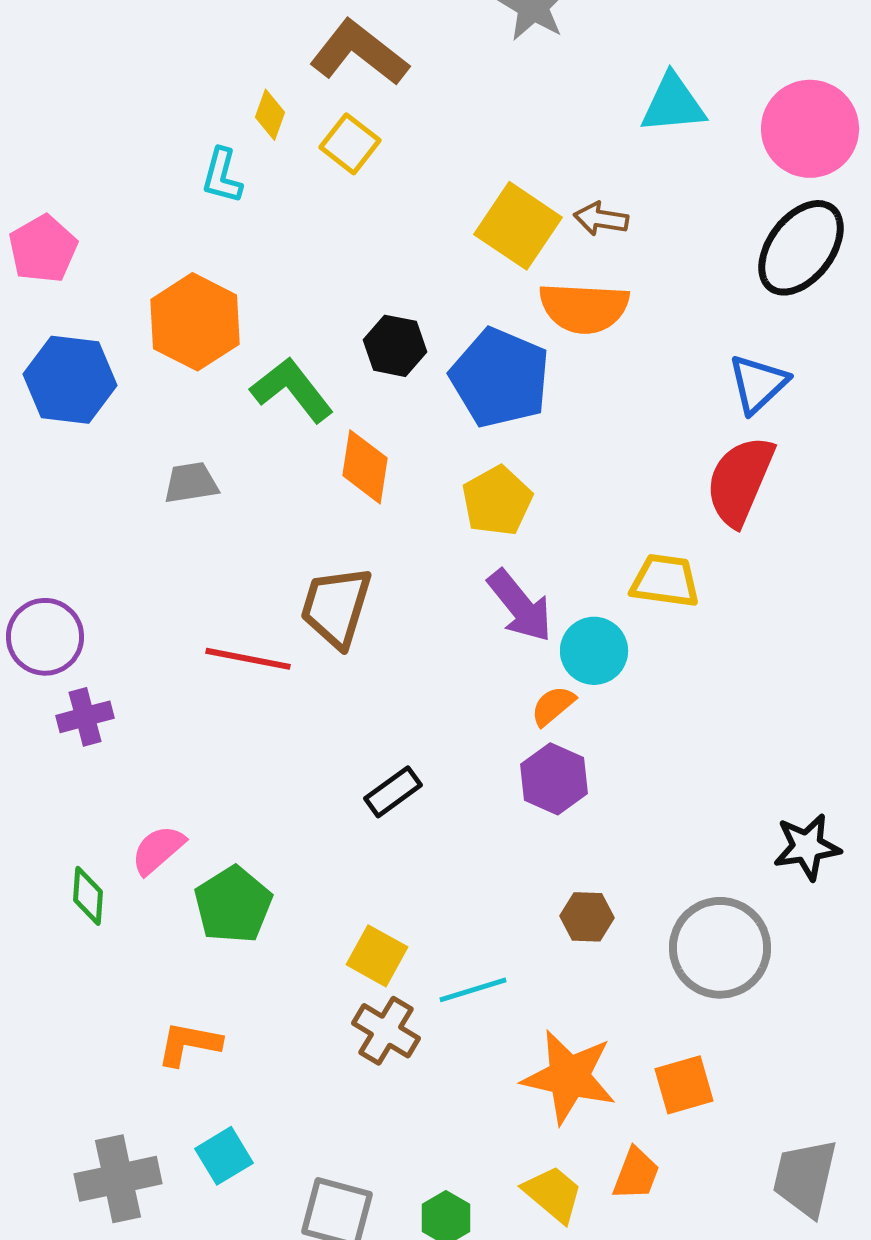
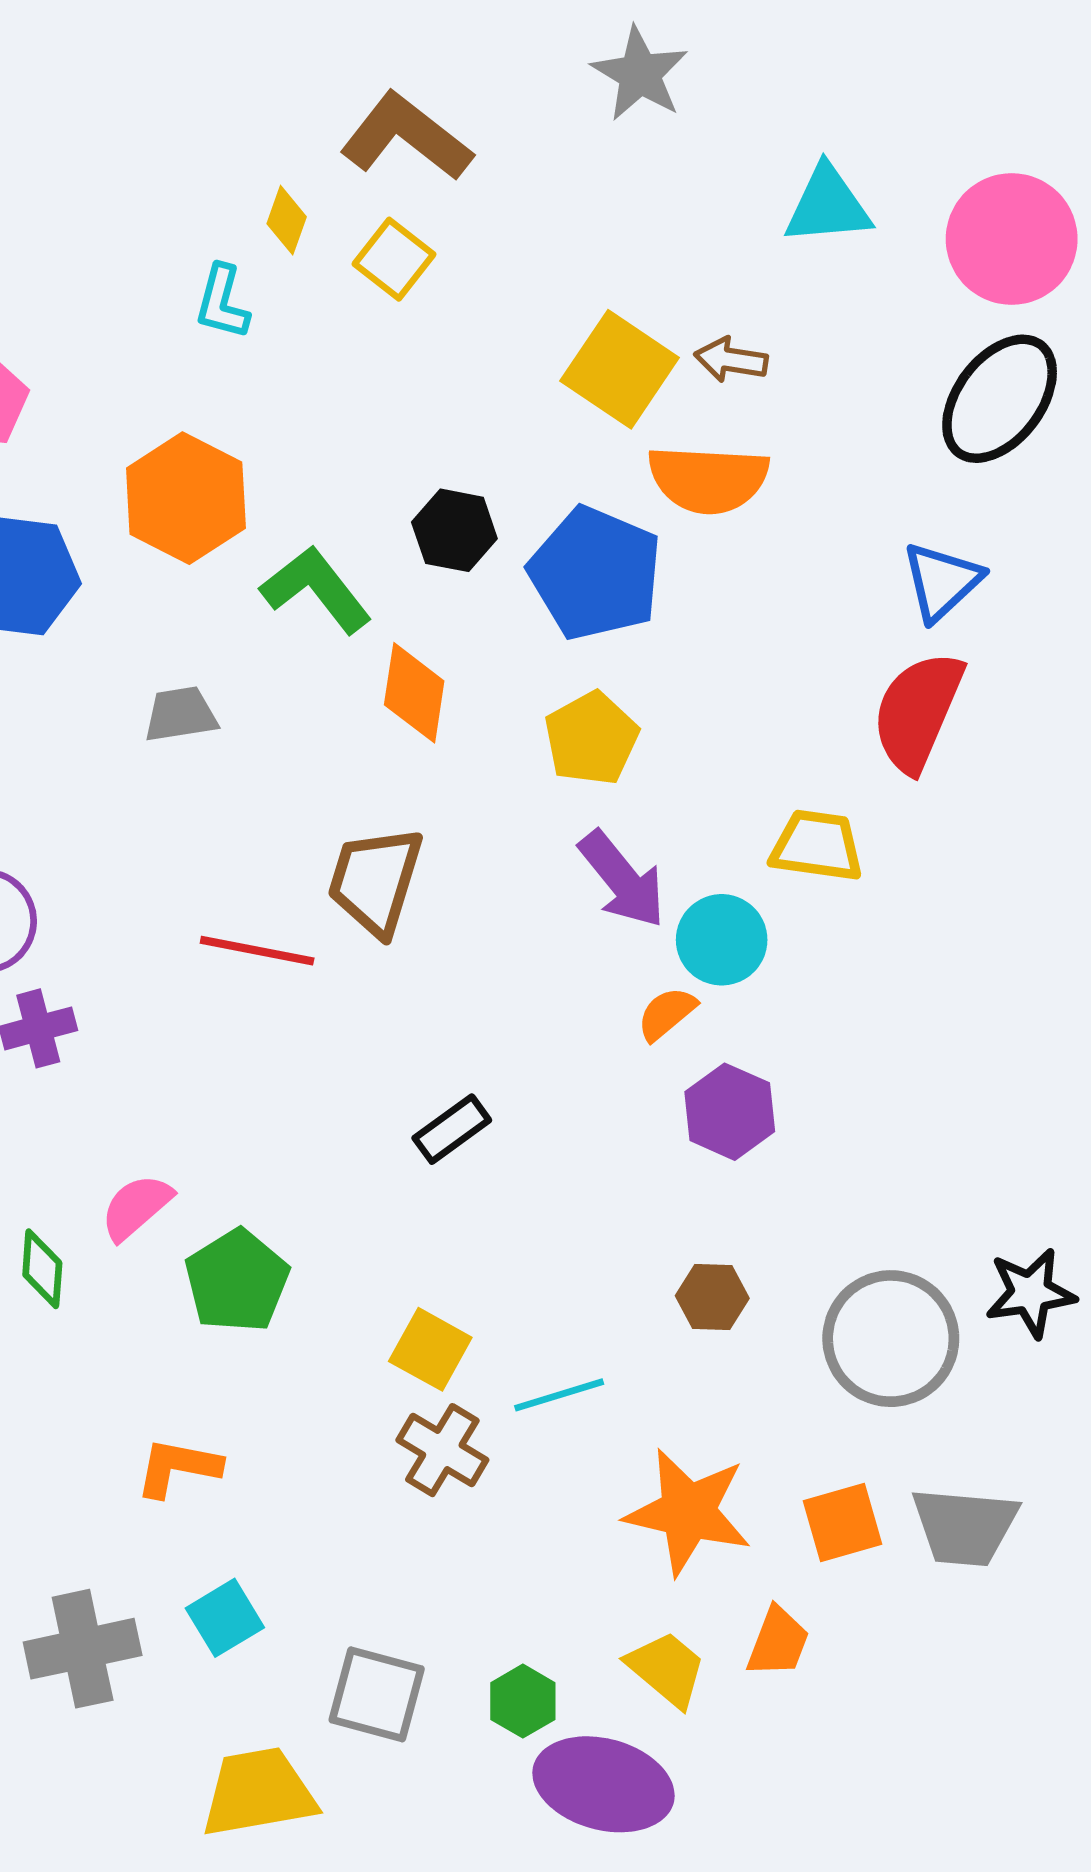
purple hexagon: (554, 779) -> (730, 1112), moved
black star: (807, 847) -> (1030, 1293), moved
gray trapezoid: (805, 1178) -> (965, 1527), moved, turned -98

